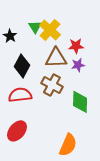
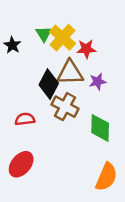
red star: (76, 46) -> (86, 49), moved
black diamond: (22, 66) -> (49, 84), moved
red semicircle: (20, 95) -> (25, 119), size x0.7
orange semicircle: (68, 145) -> (106, 177), moved

